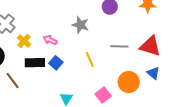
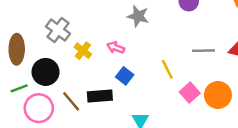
gray star: (80, 25) -> (138, 16), moved
black rectangle: (35, 63) -> (100, 96), moved
pink square: (103, 95) -> (190, 93), moved

